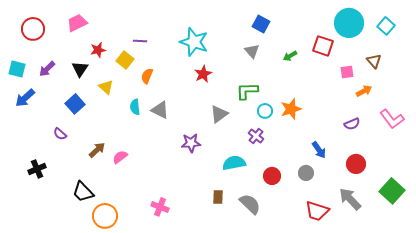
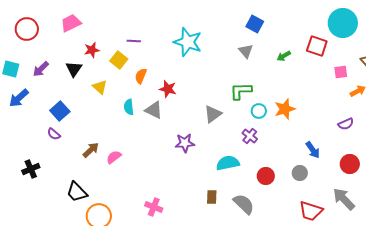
red star: (203, 74) -> (168, 89), moved, turned -30
blue square: (75, 104) -> (60, 111), moved

